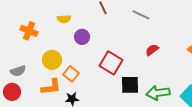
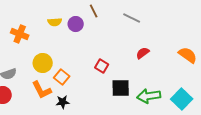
purple circle: (82, 37) -> (76, 24), moved
red square: (111, 63) -> (102, 66), size x0.6
orange L-shape: (51, 87) -> (42, 90), turned 70

